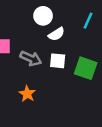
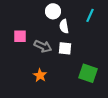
white semicircle: (56, 34) -> (64, 26), turned 112
green square: (86, 68) -> (88, 73), moved

